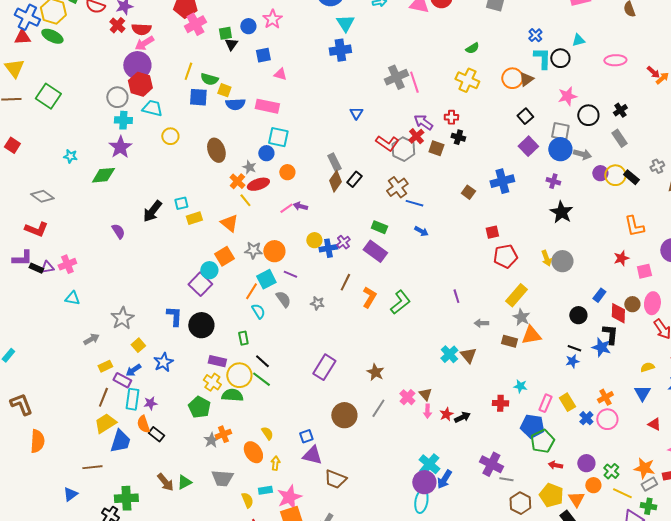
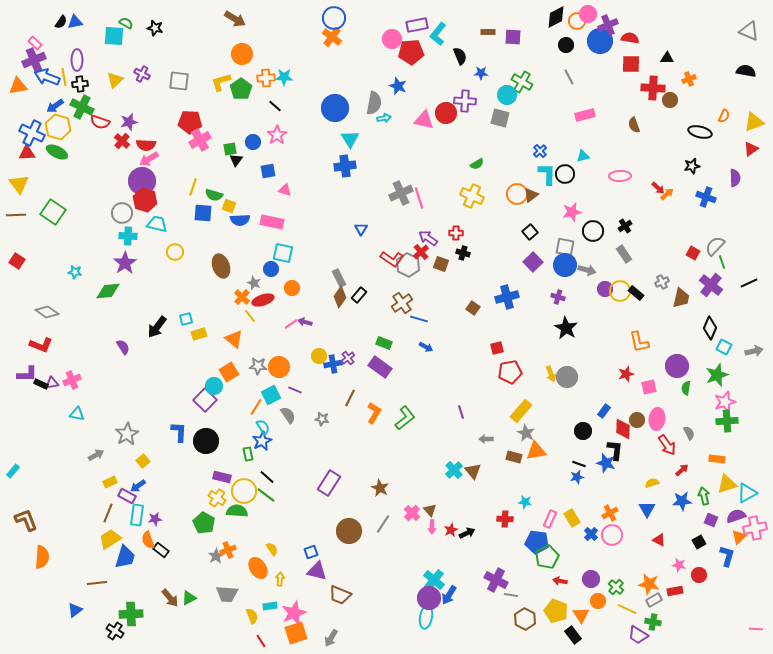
blue star: (163, 362) -> (262, 441), moved

